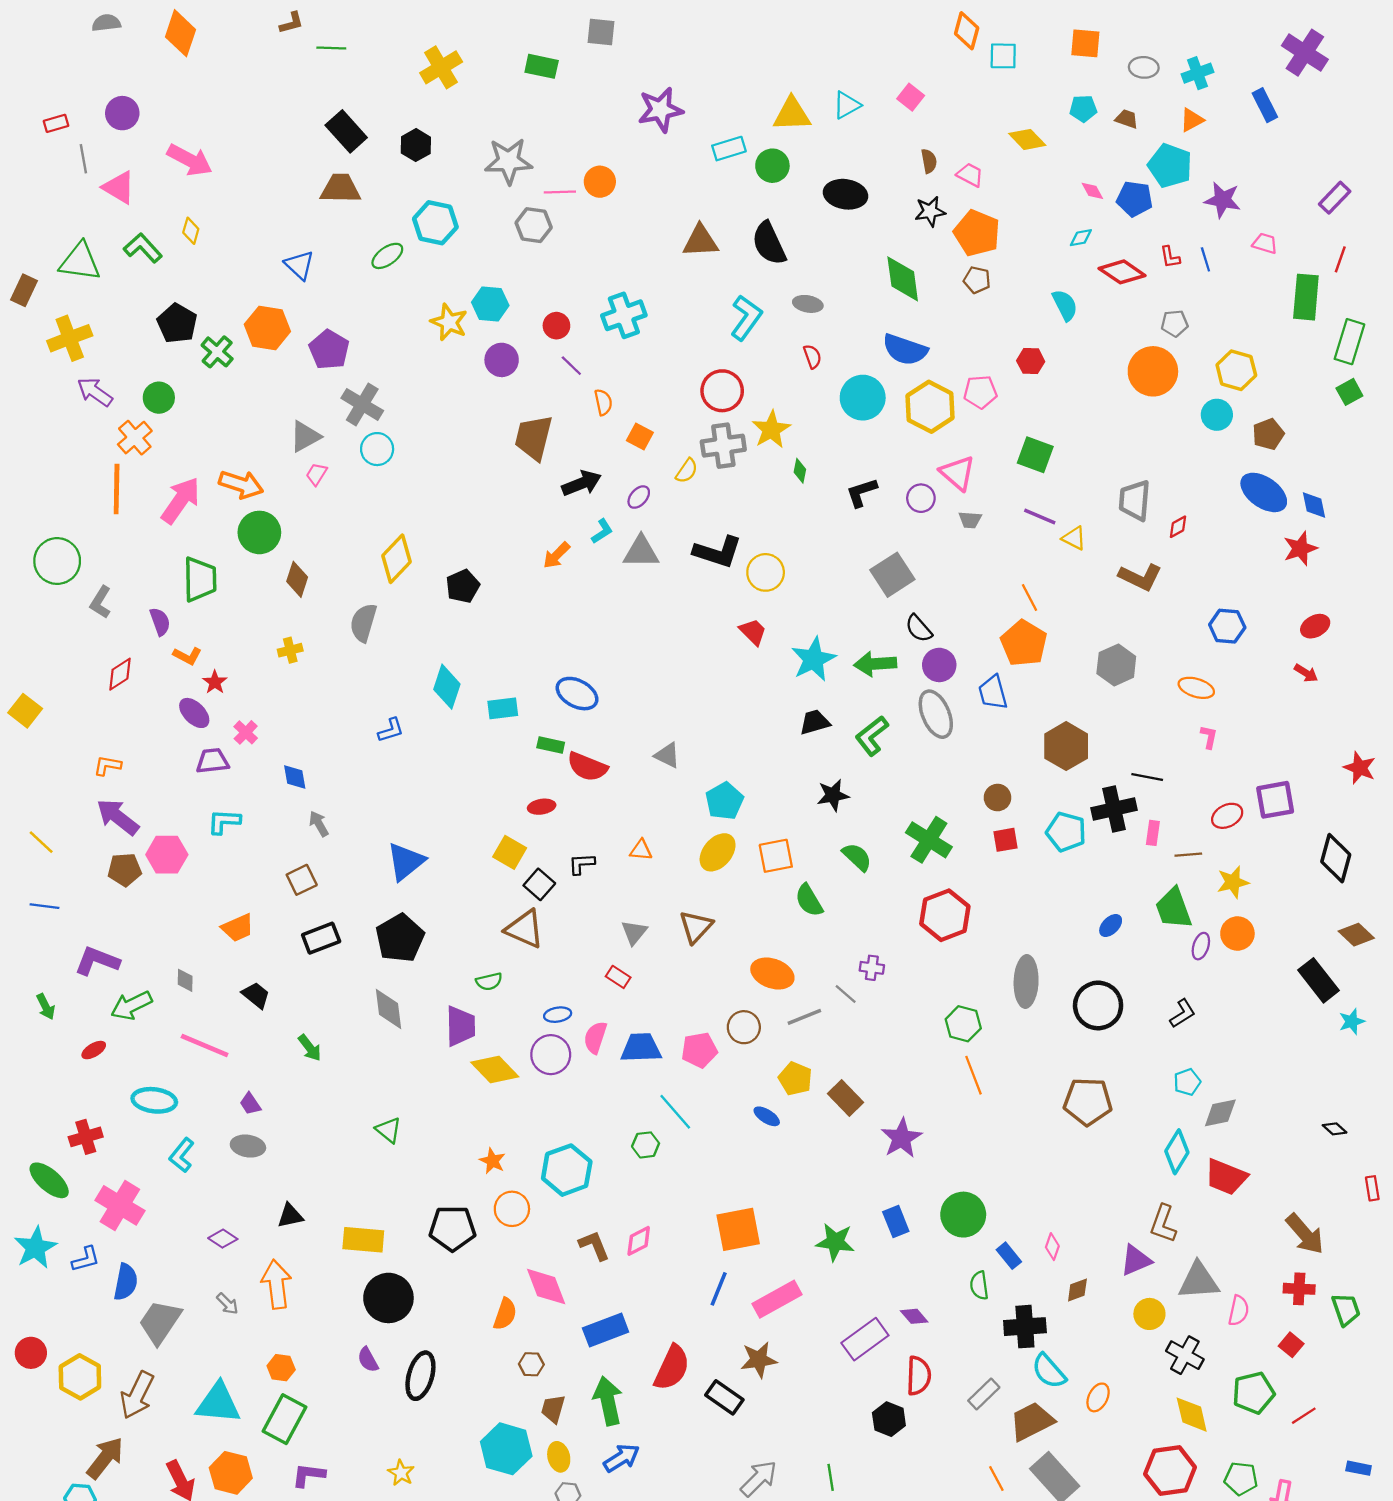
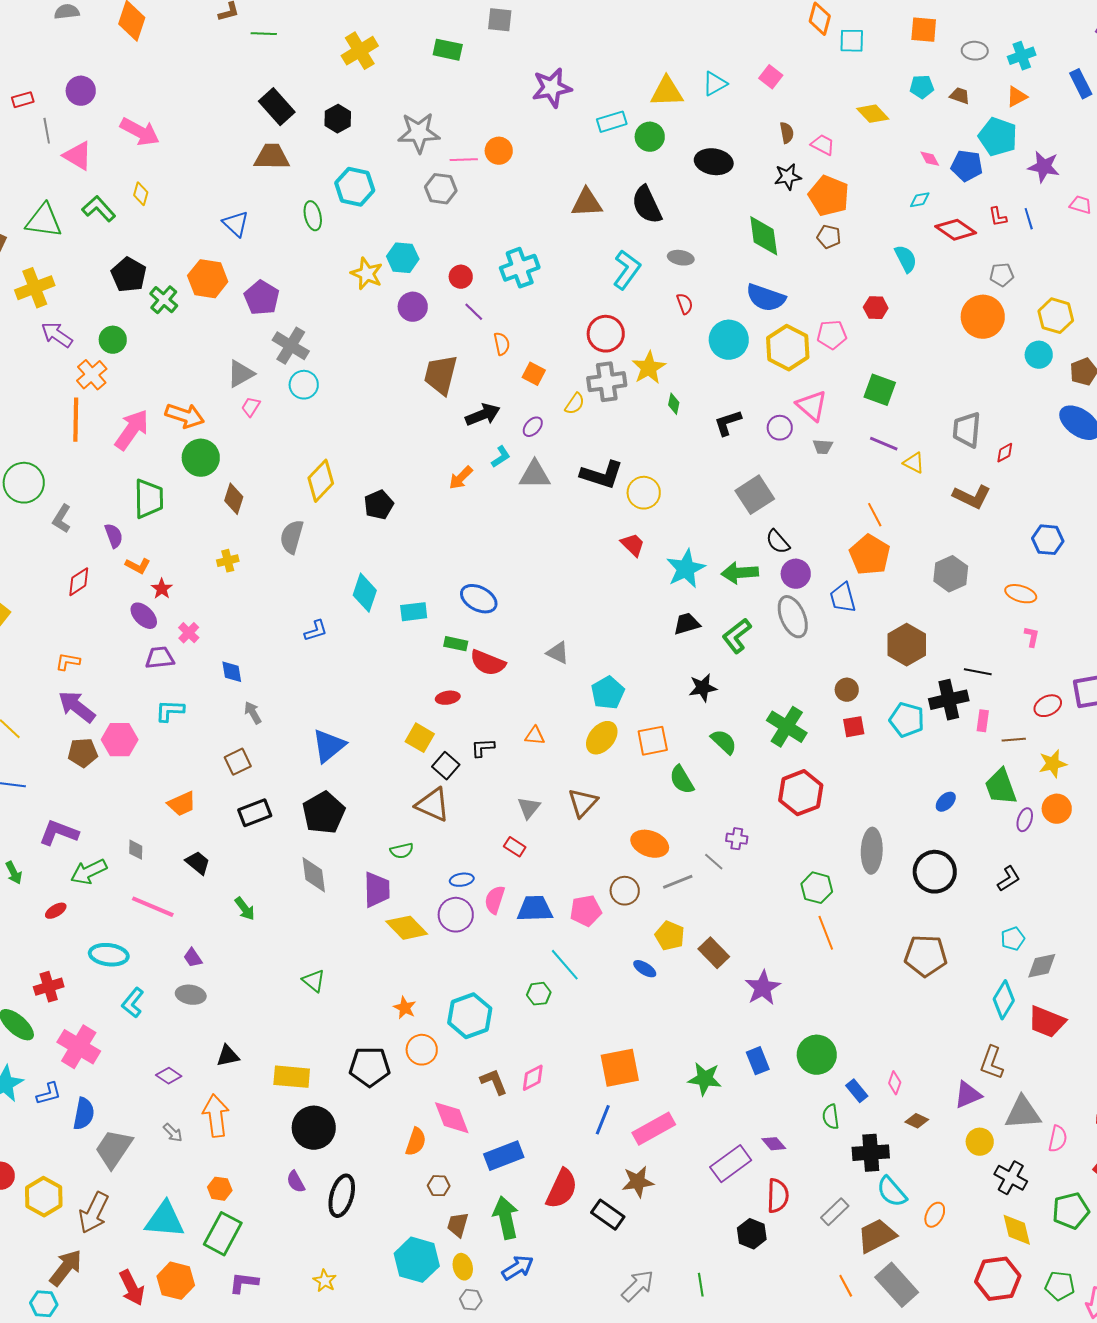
green ellipse: (387, 256) -> (313, 216), turned -68
brown diamond: (1077, 1290) -> (917, 1121), turned 45

